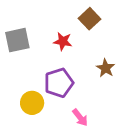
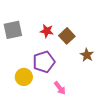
brown square: (89, 19) -> (67, 36), moved
brown star: (106, 68) -> (87, 55), moved

